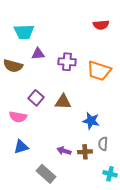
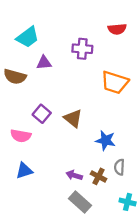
cyan trapezoid: (24, 32) -> (28, 37), turned -35
purple cross: (67, 62) -> (82, 49), moved
brown triangle: (63, 102) -> (73, 118), turned 36
brown cross: (85, 152) -> (99, 176), turned 32
gray rectangle: (46, 174) -> (80, 202), moved

